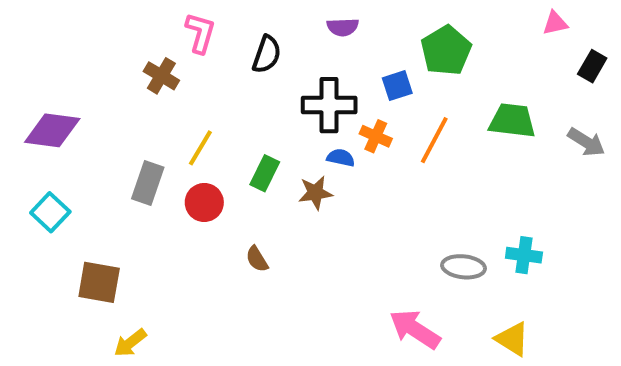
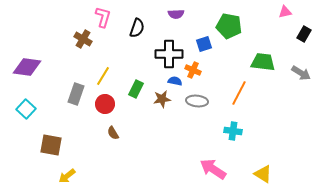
green pentagon: (446, 50) -> (229, 26), turned -30
orange line: (434, 140) -> (239, 93), moved
cyan cross: (524, 255) -> (233, 131), moved
brown semicircle: (257, 259) -> (113, 133), moved
gray ellipse: (464, 267) -> (197, 101), moved

